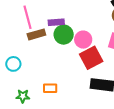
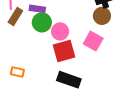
brown rectangle: (36, 34) -> (15, 17), turned -54

